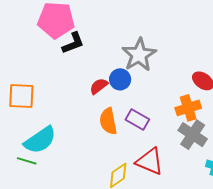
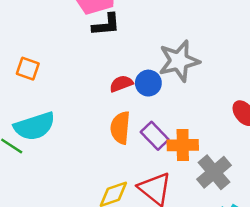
orange square: (21, 96) -> (28, 69), size x0.7
orange cross: (188, 108) -> (183, 145), moved

